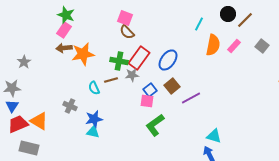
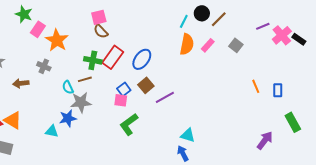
green star: (66, 15) -> (24, 14), moved
pink square: (125, 18) -> (99, 17), turned -35
cyan line: (199, 24) -> (184, 21), moved
brown arrow: (64, 48) -> (21, 83), moved
orange star: (83, 54) -> (57, 40), moved, turned -30
gray star: (132, 75) -> (81, 102), moved, size x1.5
gray cross: (70, 106) -> (44, 66), moved
cyan triangle: (93, 132) -> (52, 131), moved

